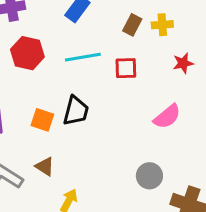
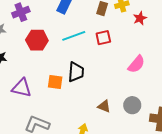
red star: (183, 63) -> (140, 18), moved
brown triangle: (45, 167) -> (104, 106), moved

